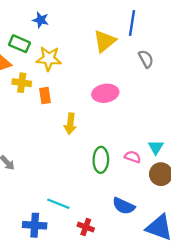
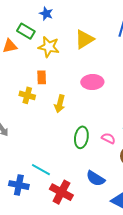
yellow triangle: (105, 41) -> (84, 39), moved
yellow cross: (22, 83) -> (27, 95), moved
red cross: (86, 227) -> (61, 192), size x1.6

